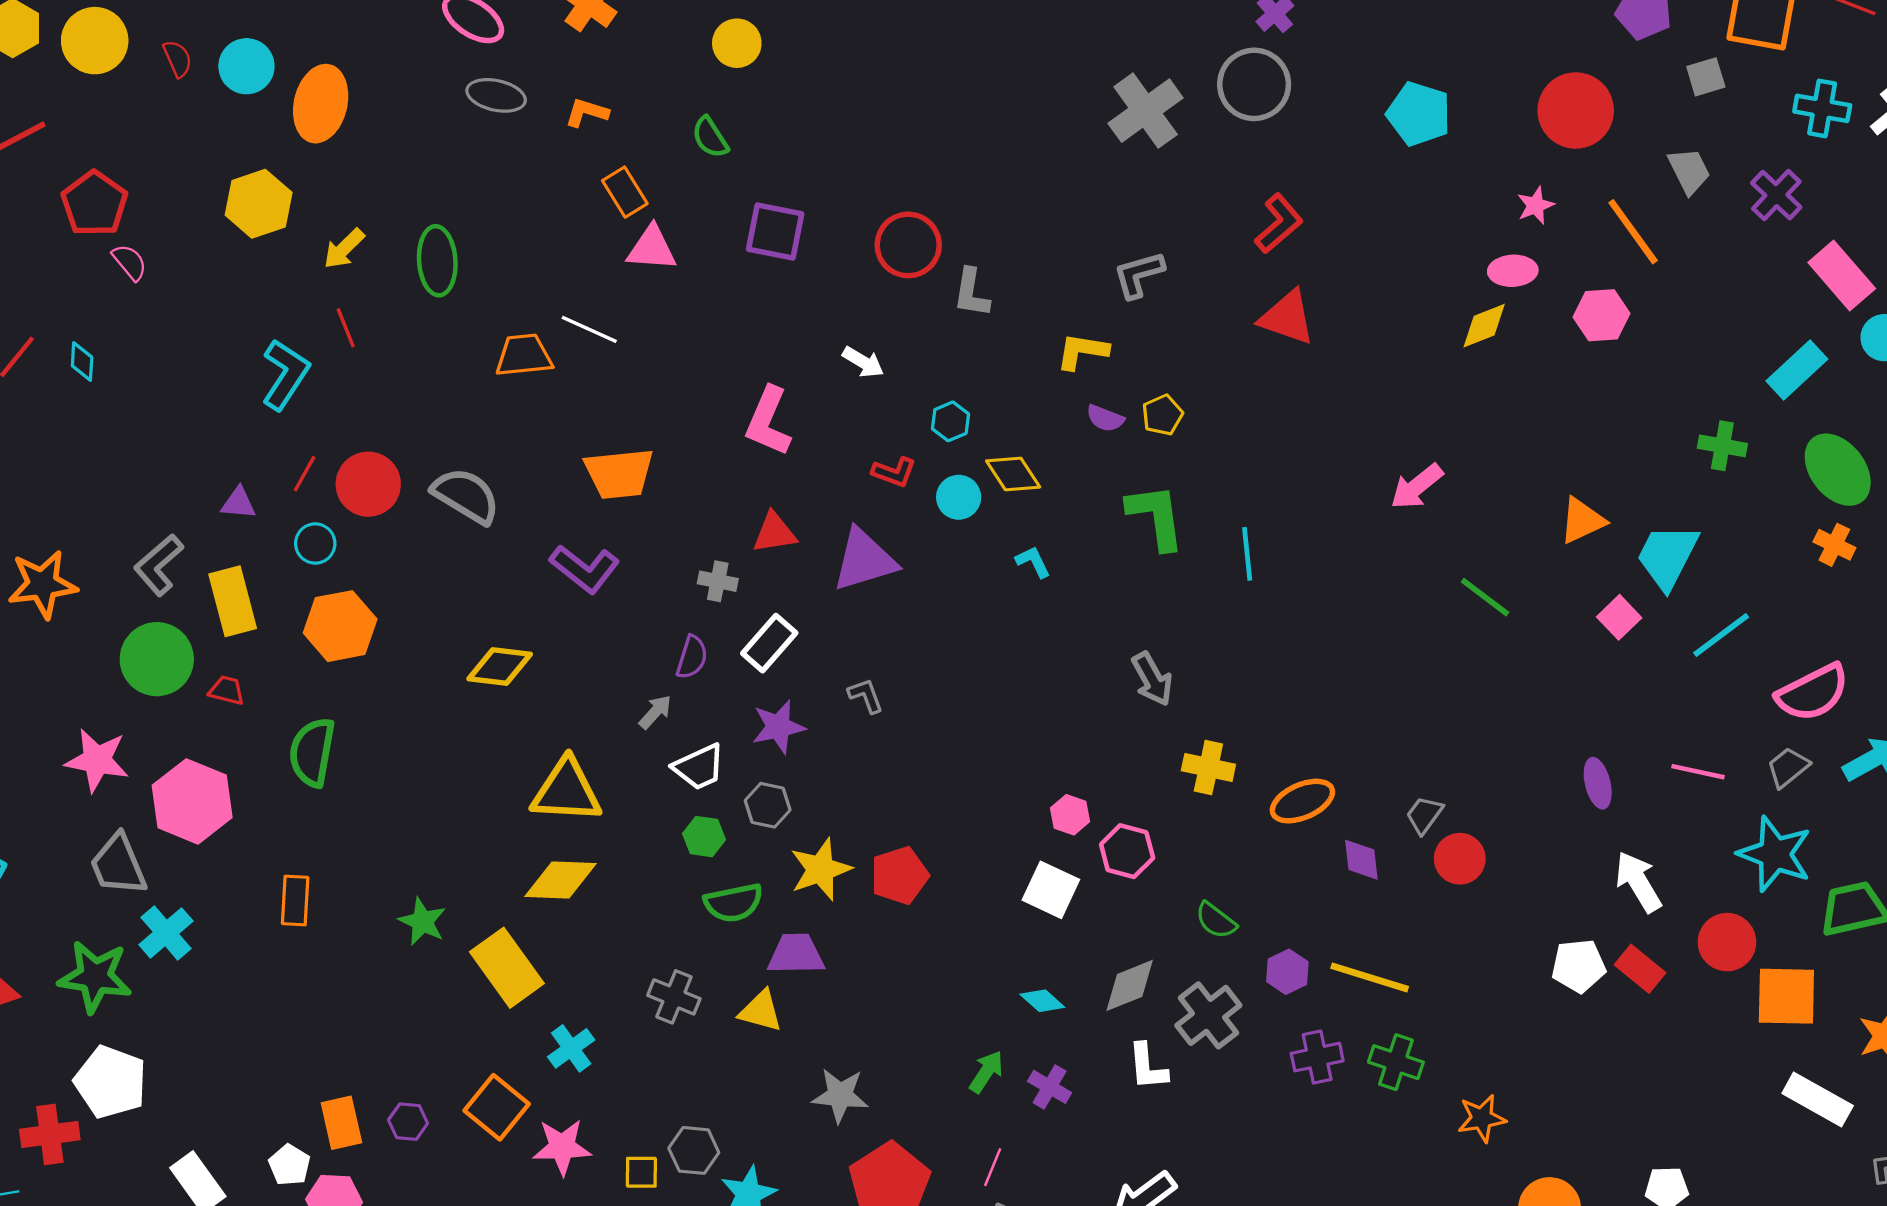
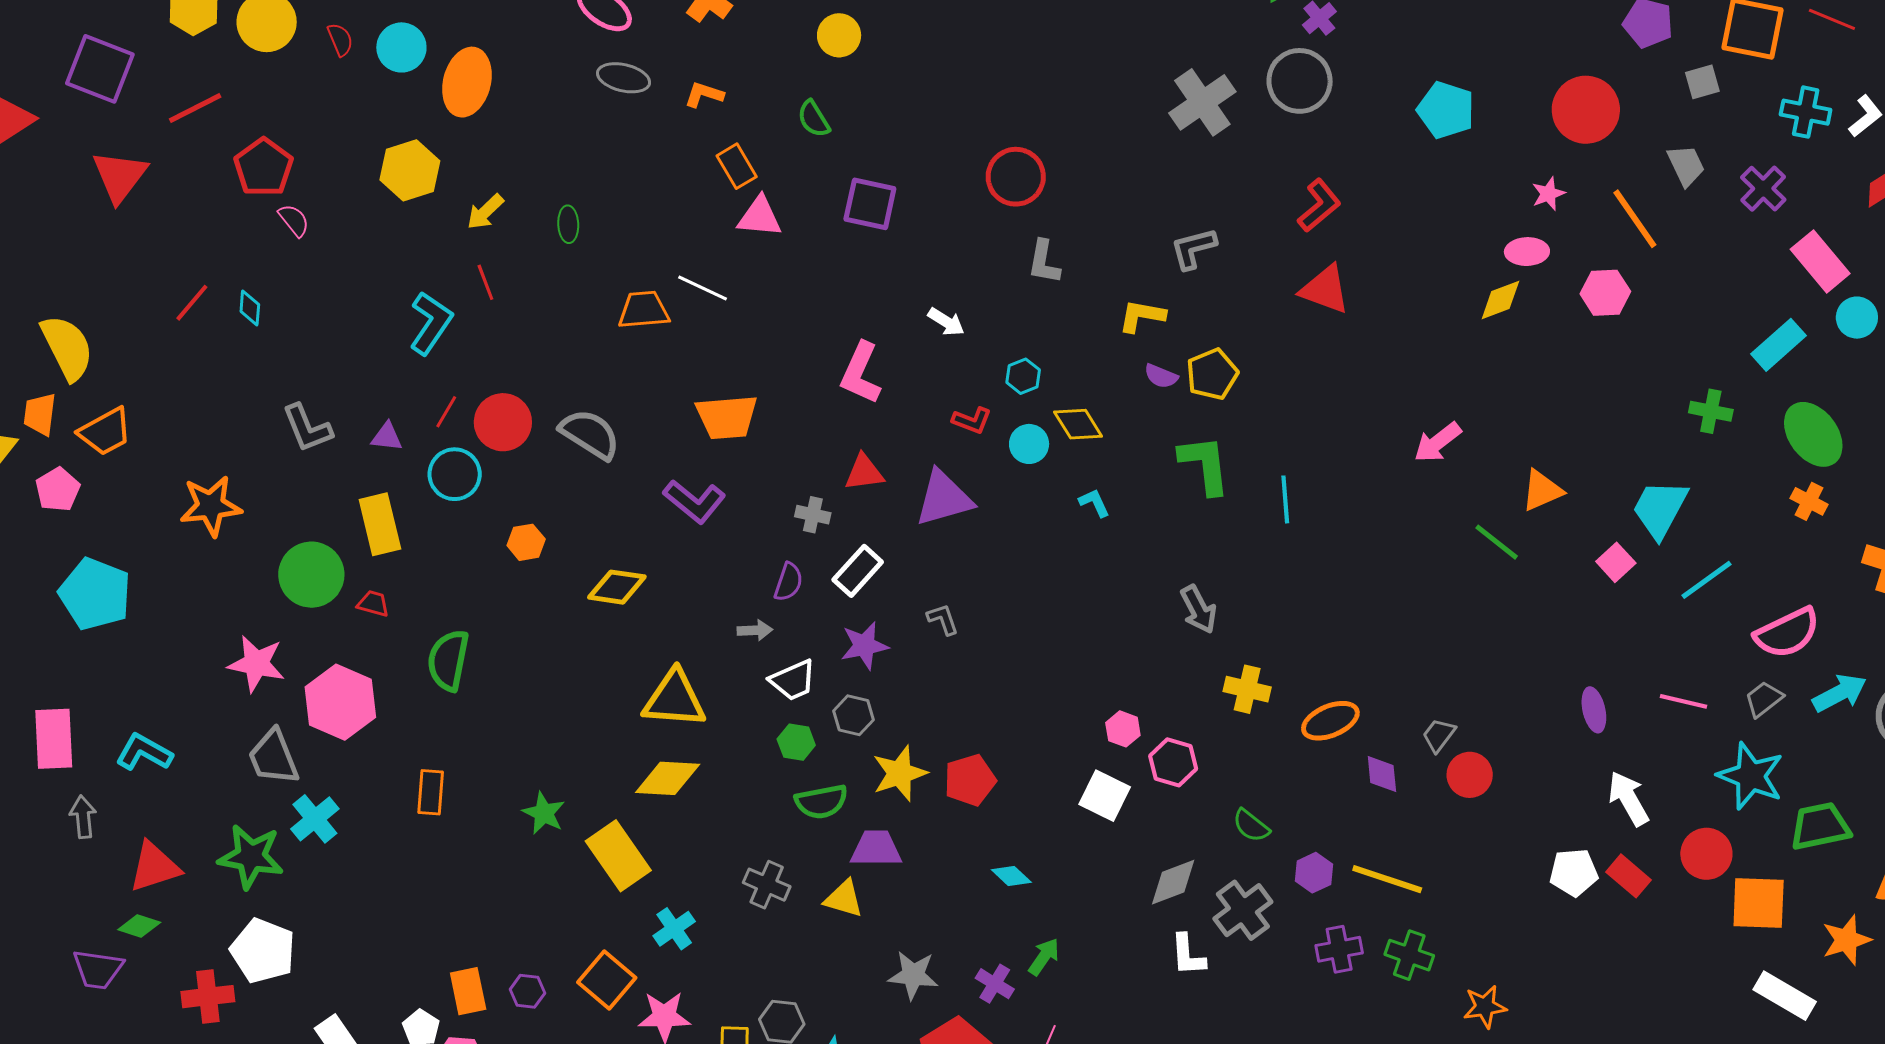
red circle: (908, 245) -> (1016, 177), moved
green ellipse: (437, 261) -> (568, 224), size x0.6
yellow pentagon: (1162, 415) -> (1212, 374), size x1.4
orange triangle: (1582, 520) -> (1542, 490), moved
cyan circle: (315, 543) -> (455, 474), size x1.4
gray L-shape: (159, 565) -> (307, 428), moved, turned -72
orange hexagon: (340, 626) -> (526, 542), moved, size x0.6
gray arrow: (655, 712) -> (755, 630), turned 44
cyan diamond: (1042, 1001) -> (1011, 876), moved
purple cross: (1050, 1087) -> (995, 984), moved

